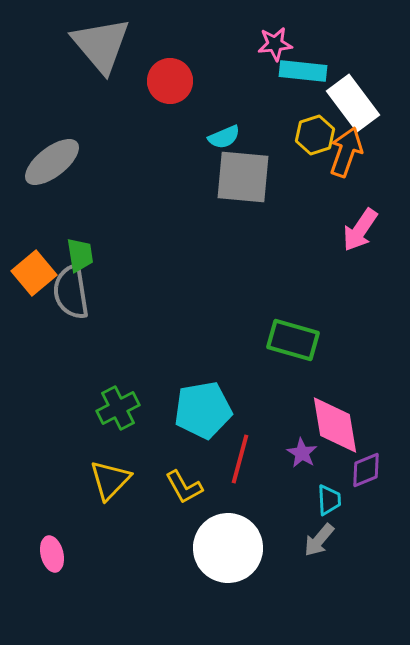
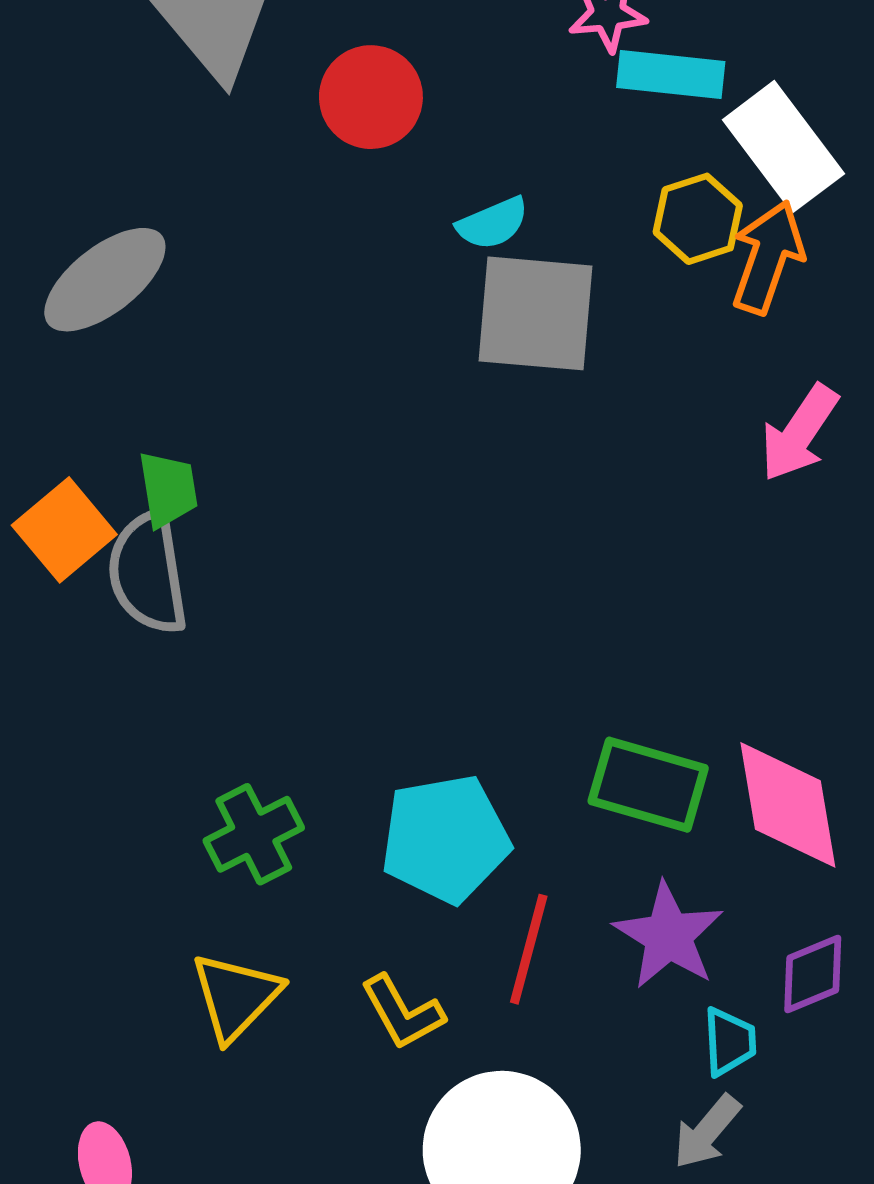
green rectangle: (293, 340) -> (648, 785), moved
pink diamond: (335, 425) -> (788, 805), moved
purple star: (302, 453) -> (668, 936), size x1.6

